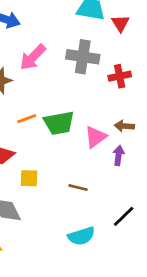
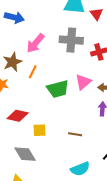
orange line: (27, 119) -> (33, 72), moved, turned -40
pink triangle: (96, 137) -> (83, 82), moved

